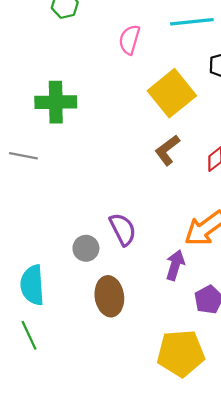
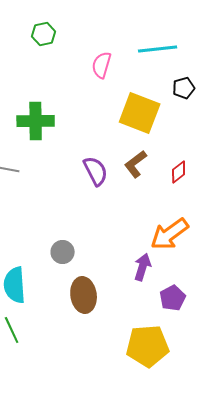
yellow square: (172, 93) -> (140, 113), turned -30
purple semicircle: (123, 229) -> (96, 171), moved

